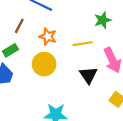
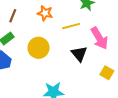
orange star: (48, 36) -> (45, 13), moved

